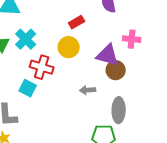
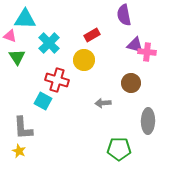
cyan cross: (26, 39) -> (49, 43), moved
purple triangle: (108, 55) -> (135, 45), moved, size x0.7
gray ellipse: (119, 110) -> (148, 121), moved

